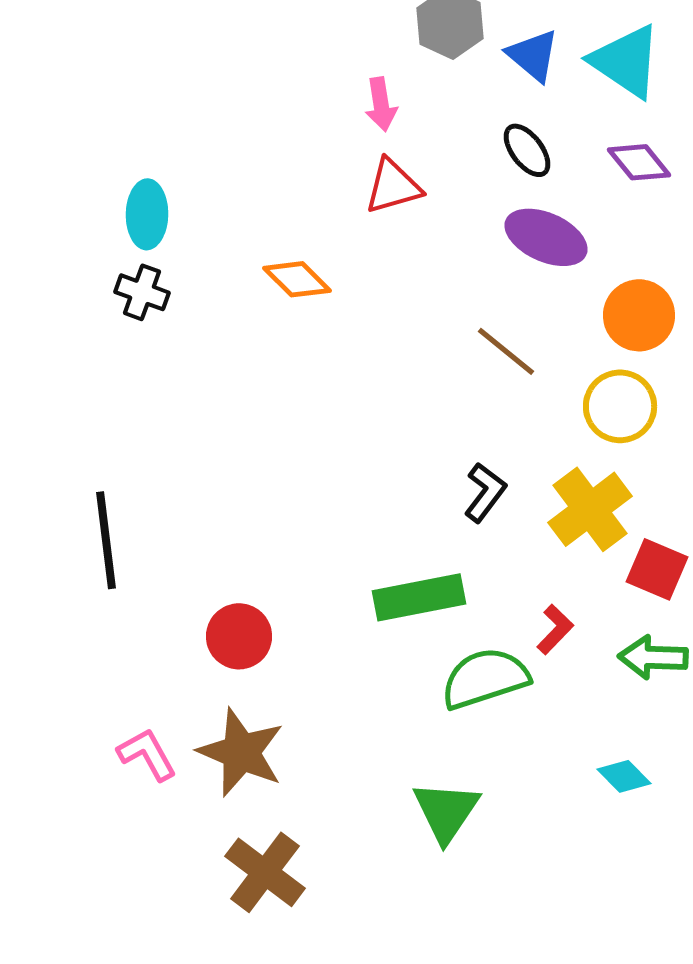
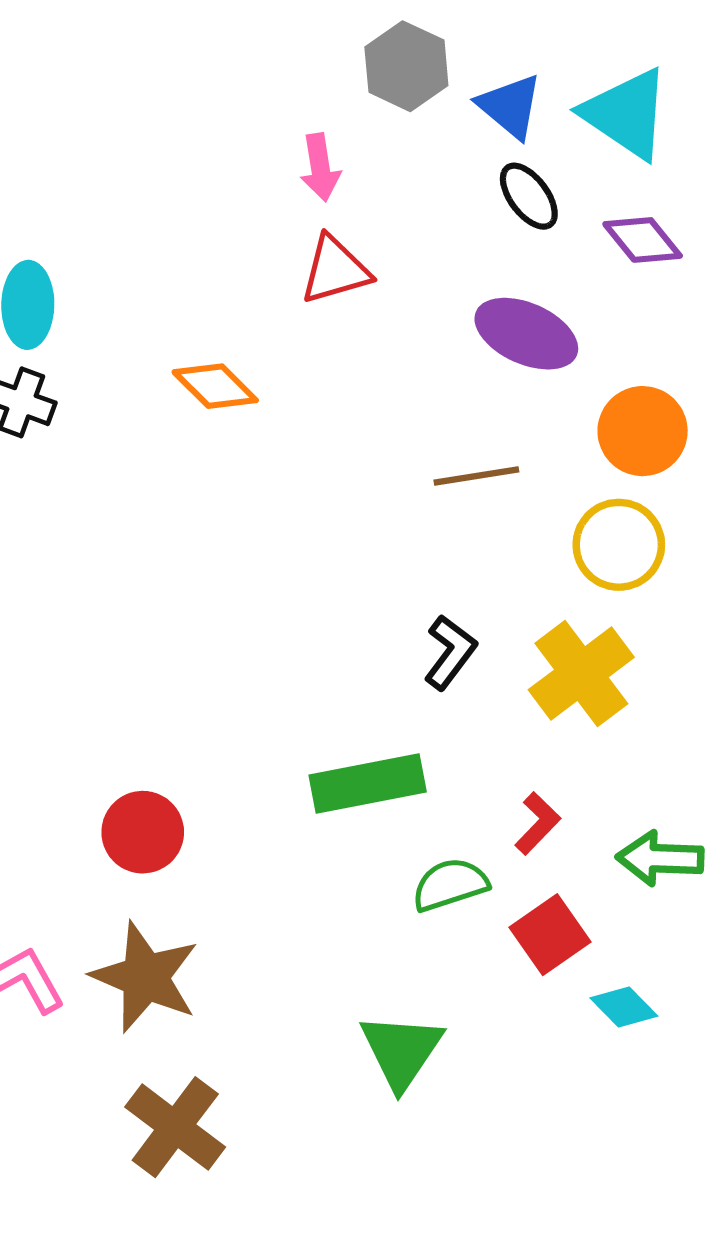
black ellipse: (527, 150) -> (529, 196), moved
brown line: (506, 351) -> (476, 476), turned -48
red square: (657, 569) -> (550, 935), moved, turned 32
green semicircle: (485, 678) -> (450, 885), size x0.7

